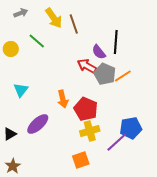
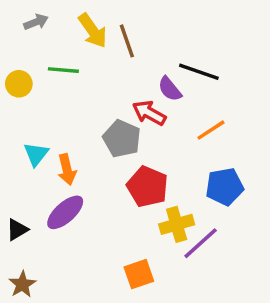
green line: (37, 41) -> (63, 70), turned -36
black line: (116, 42) -> (199, 72), turned -75
gray pentagon: (105, 74) -> (122, 139), moved
orange arrow: (63, 99) -> (67, 170), moved
blue pentagon: (131, 128) -> (225, 187), moved
yellow cross: (90, 131) -> (177, 224), moved

